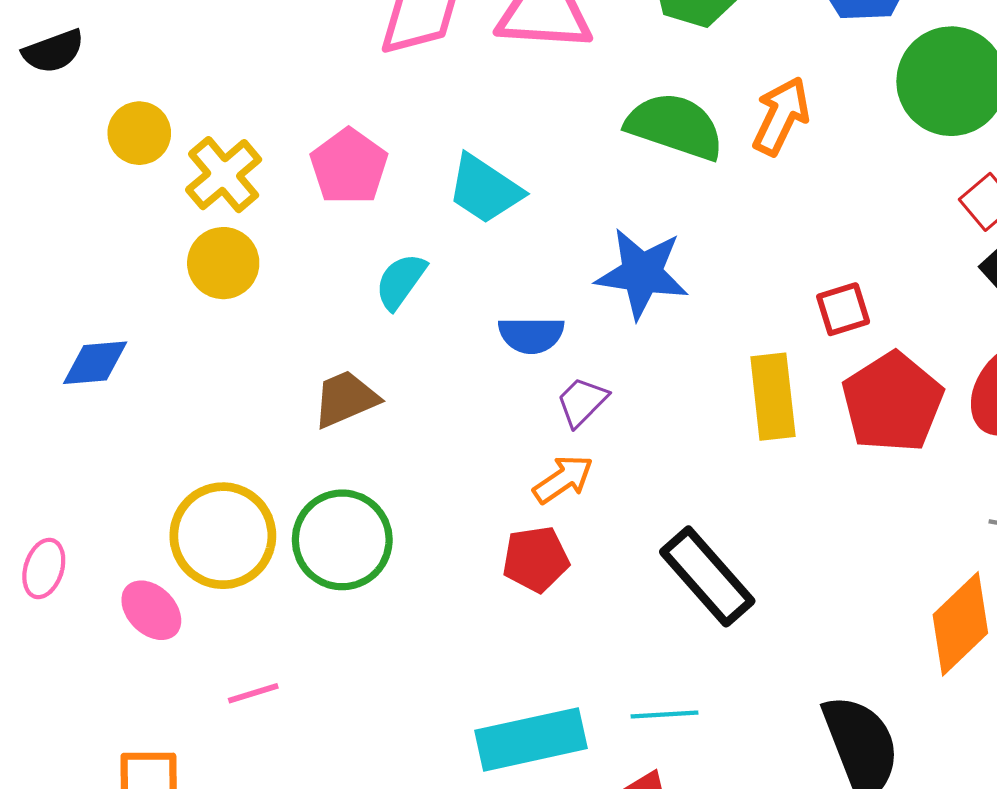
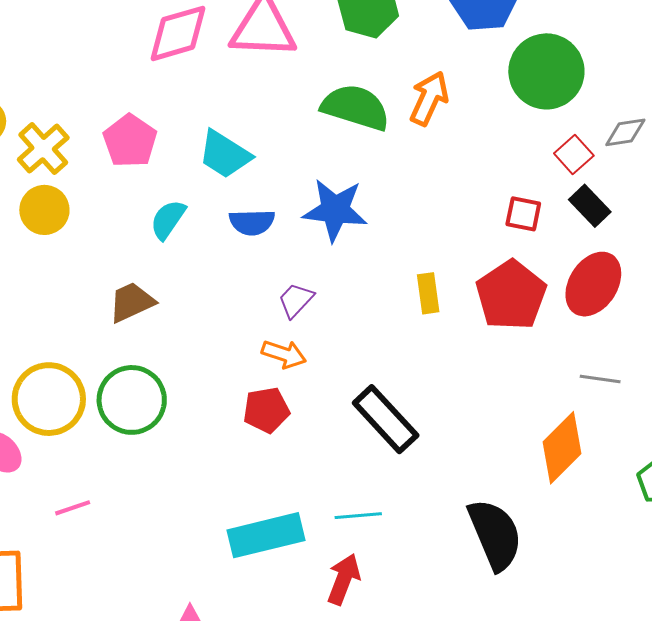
red square: (843, 309) -> (523, 214), moved, turned 30
blue semicircle: (531, 335) -> (252, 222), moved
yellow rectangle: (773, 397) -> (428, 293), size x0.7
orange arrow: (563, 479) -> (284, 354), turned 54

